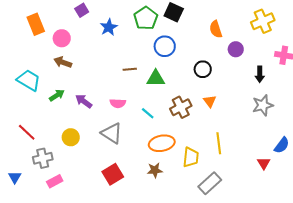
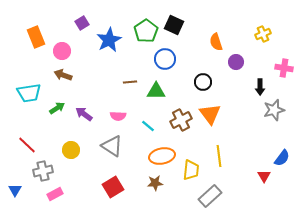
yellow cross: (263, 21) -> (263, 34), size x0.7
blue star: (109, 27) -> (109, 40), size x1.4
cyan trapezoid: (29, 80) -> (29, 93), turned 140
orange triangle: (210, 101) -> (210, 114), size x1.6
gray star: (263, 105) -> (274, 110), moved

